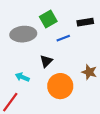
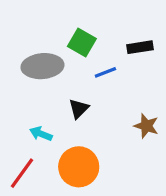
green square: (48, 19) -> (82, 42), turned -30
orange circle: (60, 86) -> (79, 167), moved

